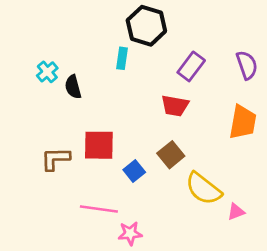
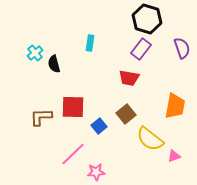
black hexagon: (146, 26) -> (147, 19), moved
orange trapezoid: (243, 122) -> (175, 106), moved
pink line: (99, 209) -> (73, 154), turned -52

